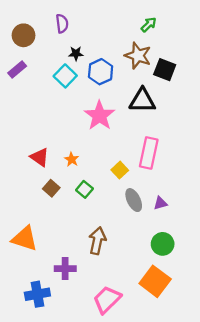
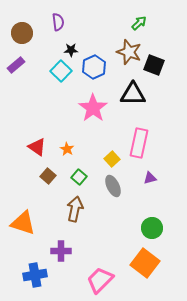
gray ellipse: (134, 200) -> (113, 186), moved
purple triangle: (160, 203) -> (150, 178), moved
brown arrow: (97, 241) -> (75, 209), moved

